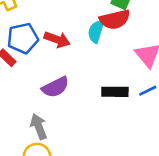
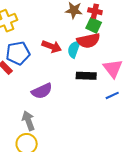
red arrow: (57, 40) -> (52, 46), moved
black rectangle: (115, 92) -> (86, 76), moved

